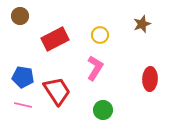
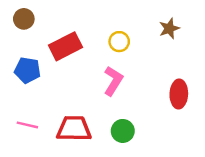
blue pentagon: (23, 77) -> (27, 70), moved
red trapezoid: (57, 91) -> (74, 129), moved, turned -56

